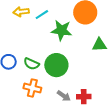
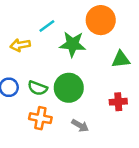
yellow arrow: (21, 12) -> (20, 45), moved
red cross: (84, 97) -> (118, 102), moved

